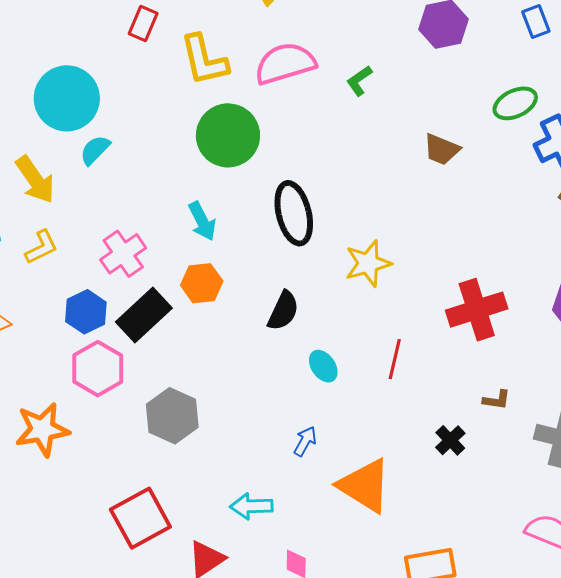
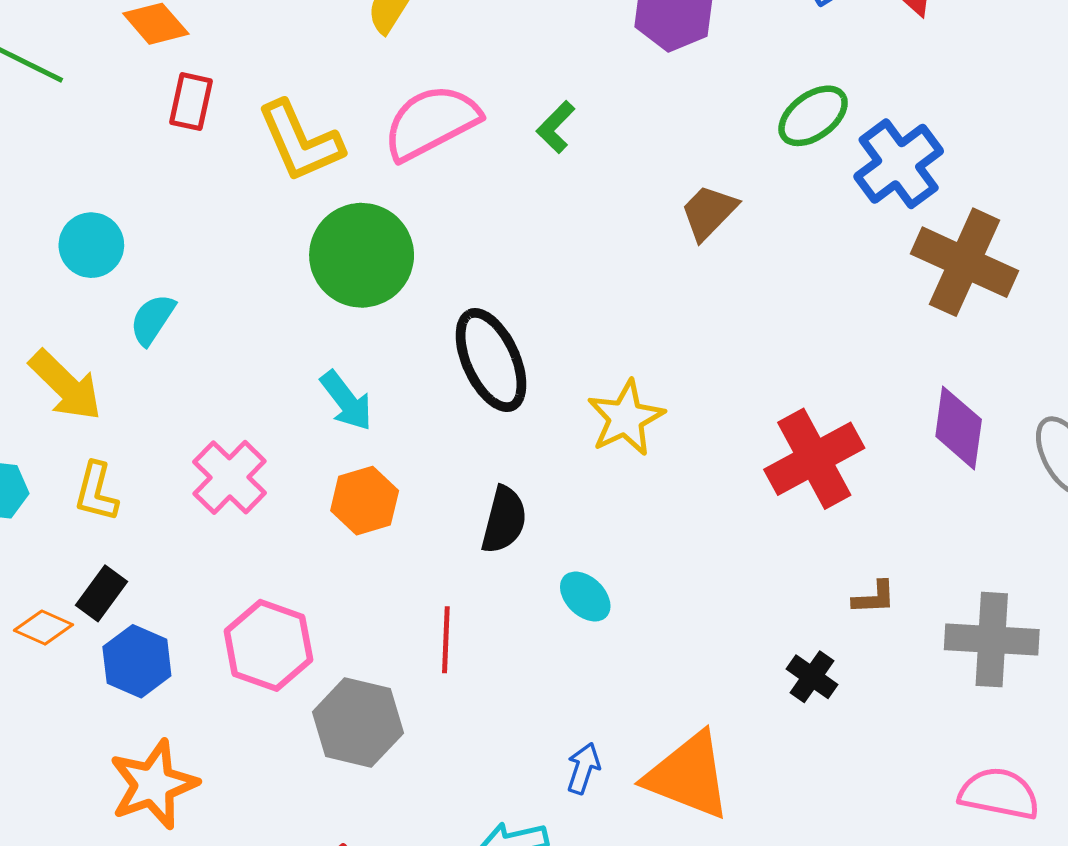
cyan circle: (67, 98) -> (91, 245), size x0.6
brown trapezoid: (442, 149) -> (709, 212), turned 123
yellow L-shape: (41, 247) -> (96, 492), turned 141
blue hexagon: (86, 312) -> (137, 661), moved
black rectangle: (144, 315) -> (102, 593), moved, size x0.6
red line: (395, 359) -> (446, 640), moved
pink hexagon: (98, 369) -> (268, 645), moved
blue arrow: (305, 441) -> (583, 768), moved

